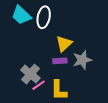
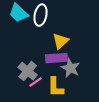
gray star: (82, 60) -> (71, 68), moved, turned -30
purple rectangle: (60, 61) -> (57, 58), size x1.5

